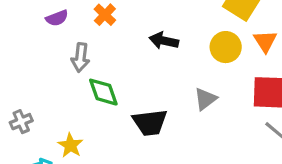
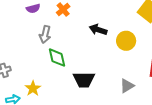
yellow circle: (226, 47) -> (126, 41), moved
gray triangle: (205, 99) -> (127, 86), moved

